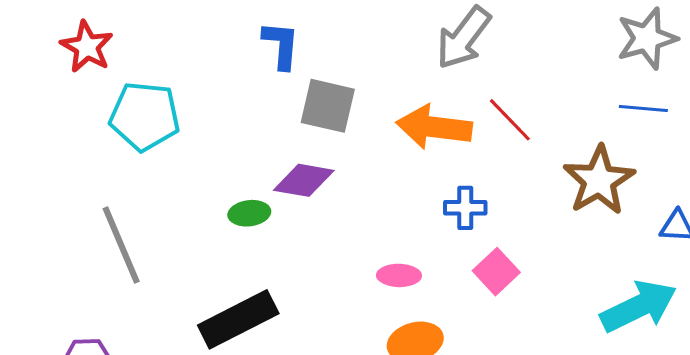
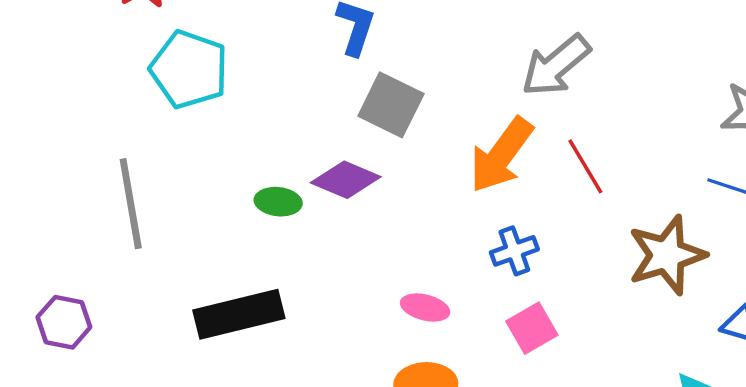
orange arrow: (434, 127) -> (501, 155), turned -74
blue cross: (465, 208) -> (514, 251), turned -33

